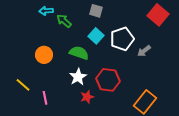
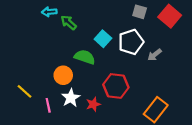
gray square: (96, 11) -> (140, 12), moved
orange circle: (44, 55) -> (63, 75), moved
white star: (78, 77) -> (71, 98), moved

